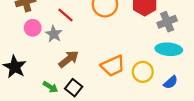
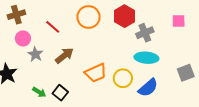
gray star: (54, 34) -> (35, 54), moved
brown arrow: (69, 59) -> (64, 56), moved
blue semicircle: (171, 82) -> (148, 88), size x1.5

